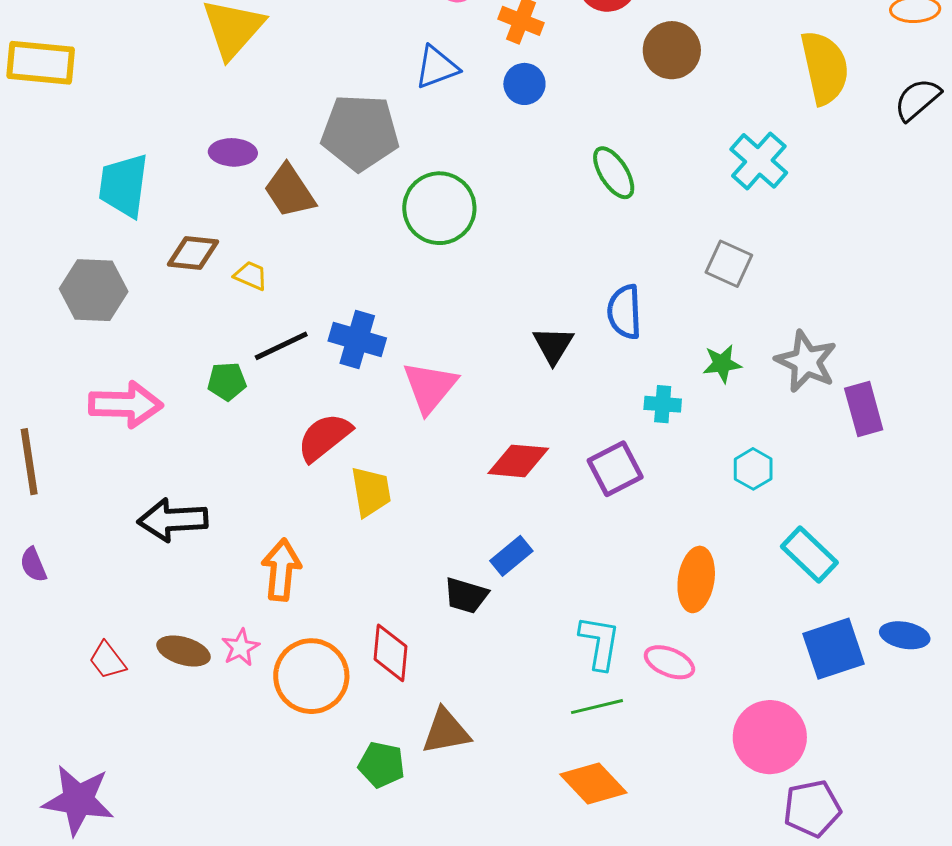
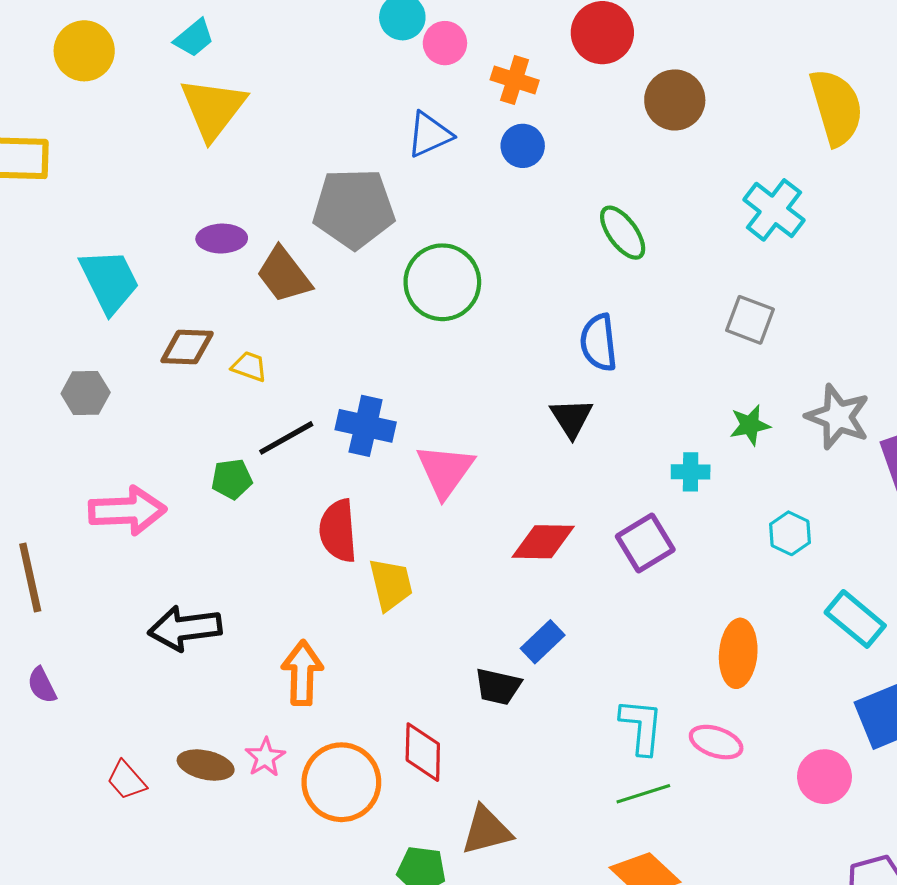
cyan trapezoid: (124, 185) -> (109, 281), turned 150
gray hexagon: (94, 290) -> (86, 393), size x0.7
blue semicircle: (624, 312) -> (599, 343), moved
red semicircle: (324, 437) -> (338, 531), turned -52
pink circle: (770, 737) -> (824, 777), moved, size x0.7

